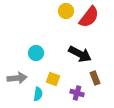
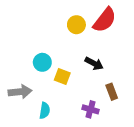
yellow circle: (66, 11) -> (76, 25), moved
black arrow: (80, 54) -> (94, 64), size x0.7
yellow square: (53, 79) -> (62, 76), moved

